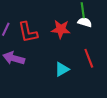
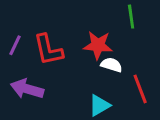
white semicircle: (85, 22) -> (111, 65), moved

